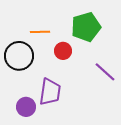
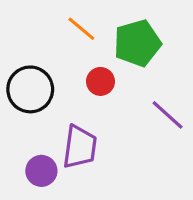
orange line: (40, 32) -> (81, 29), moved, turned 42

